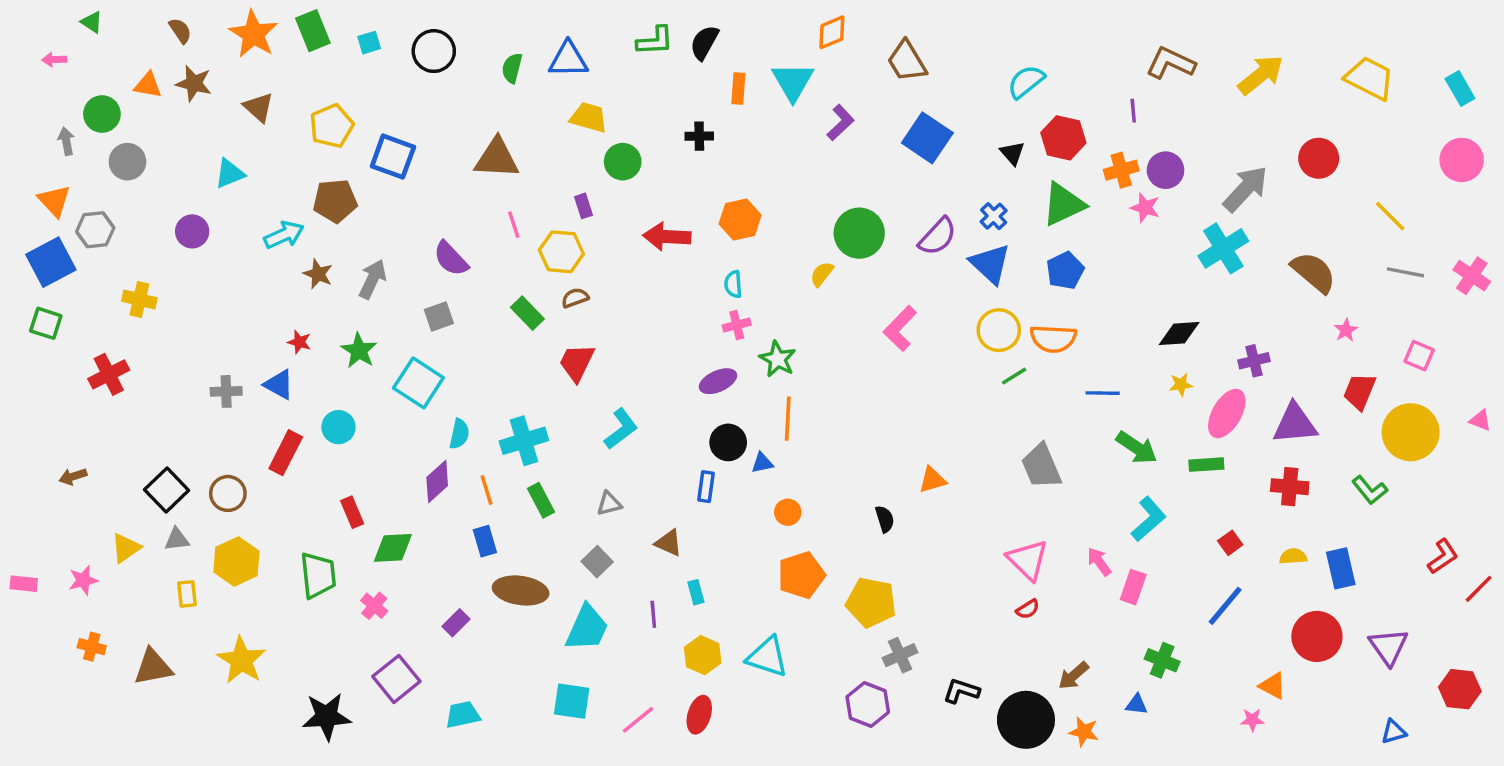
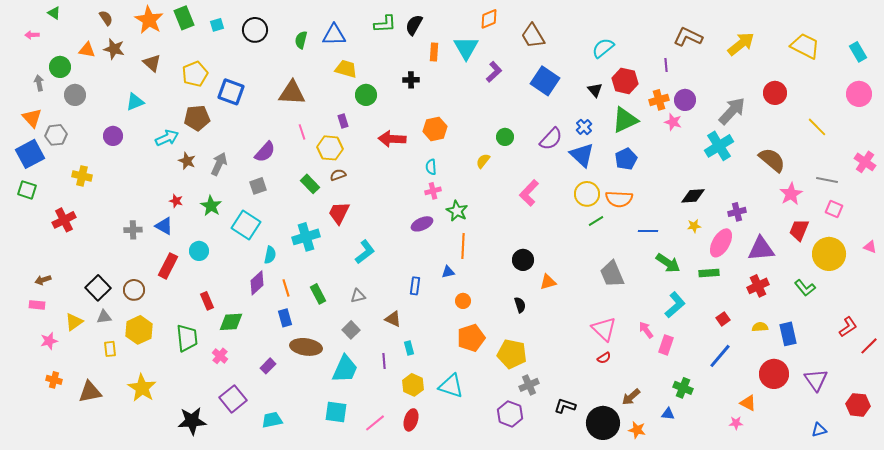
green circle: (859, 233) -> (505, 137), size x0.6
purple semicircle: (451, 259) -> (265, 152), turned -95
gray line: (1405, 272) -> (827, 180), moved
pink star: (1346, 330) -> (791, 194), size x1.6
cyan cross: (524, 441) -> (306, 237), moved
black circle: (728, 442) -> (523, 260), moved
red cross: (1290, 487) -> (758, 286), turned -30
pink rectangle: (24, 584) -> (37, 305), moved

